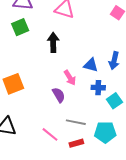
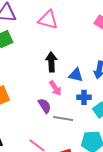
black arrow: (53, 42) -> (51, 62), moved
gray line: (76, 122) -> (63, 118), moved

